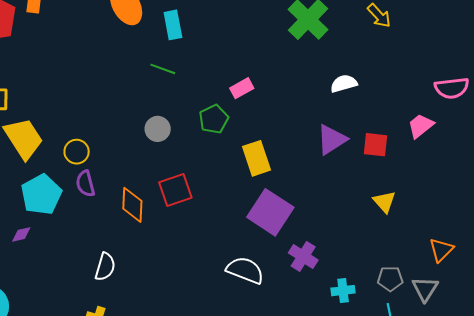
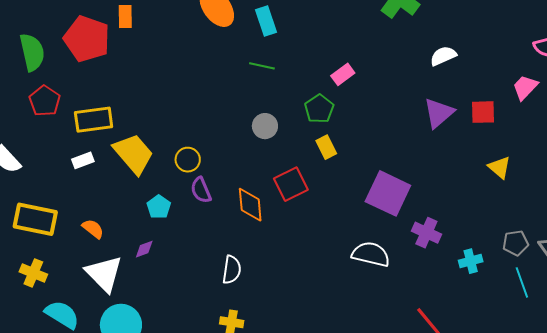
yellow rectangle: (257, 158) -> (326, 147), moved, size x0.7
cyan pentagon: (41, 195) -> (159, 207), size x0.6

